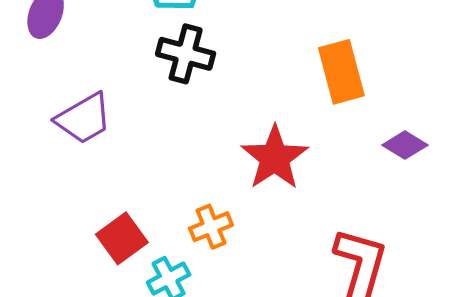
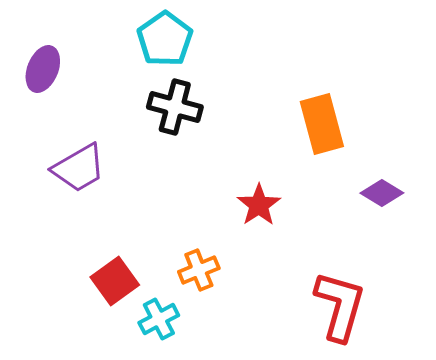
red star: (275, 158) -> (259, 205), size x0.7

